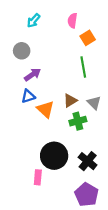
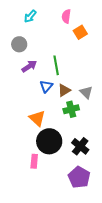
green line: (83, 67) -> (56, 65), moved
blue triangle: (28, 96) -> (46, 86), moved, turned -32
orange triangle: (45, 109) -> (37, 118), moved

